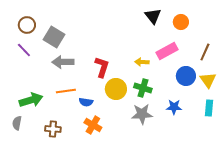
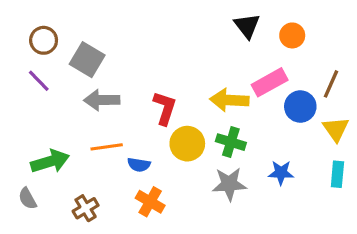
yellow arrow: (142, 62) -> (229, 100), size x1.6
blue circle: (186, 76) -> (300, 107), moved
gray semicircle: (17, 123) -> (27, 199), turned -40
brown cross: (53, 129) -> (86, 208), turned -35

